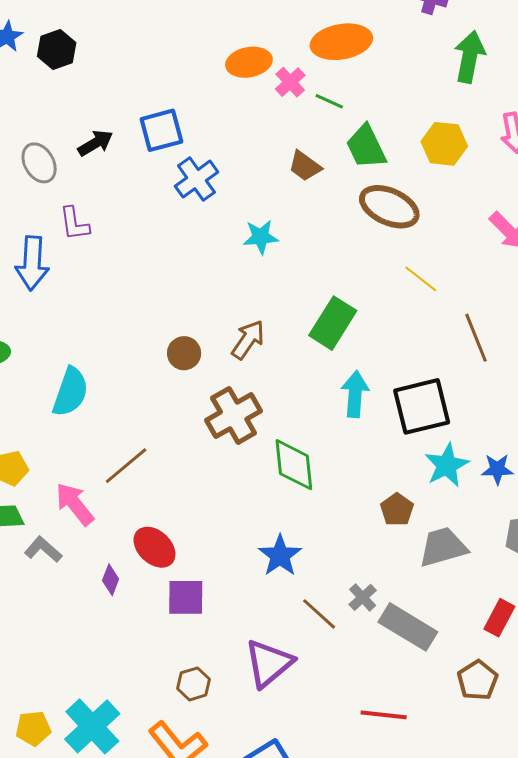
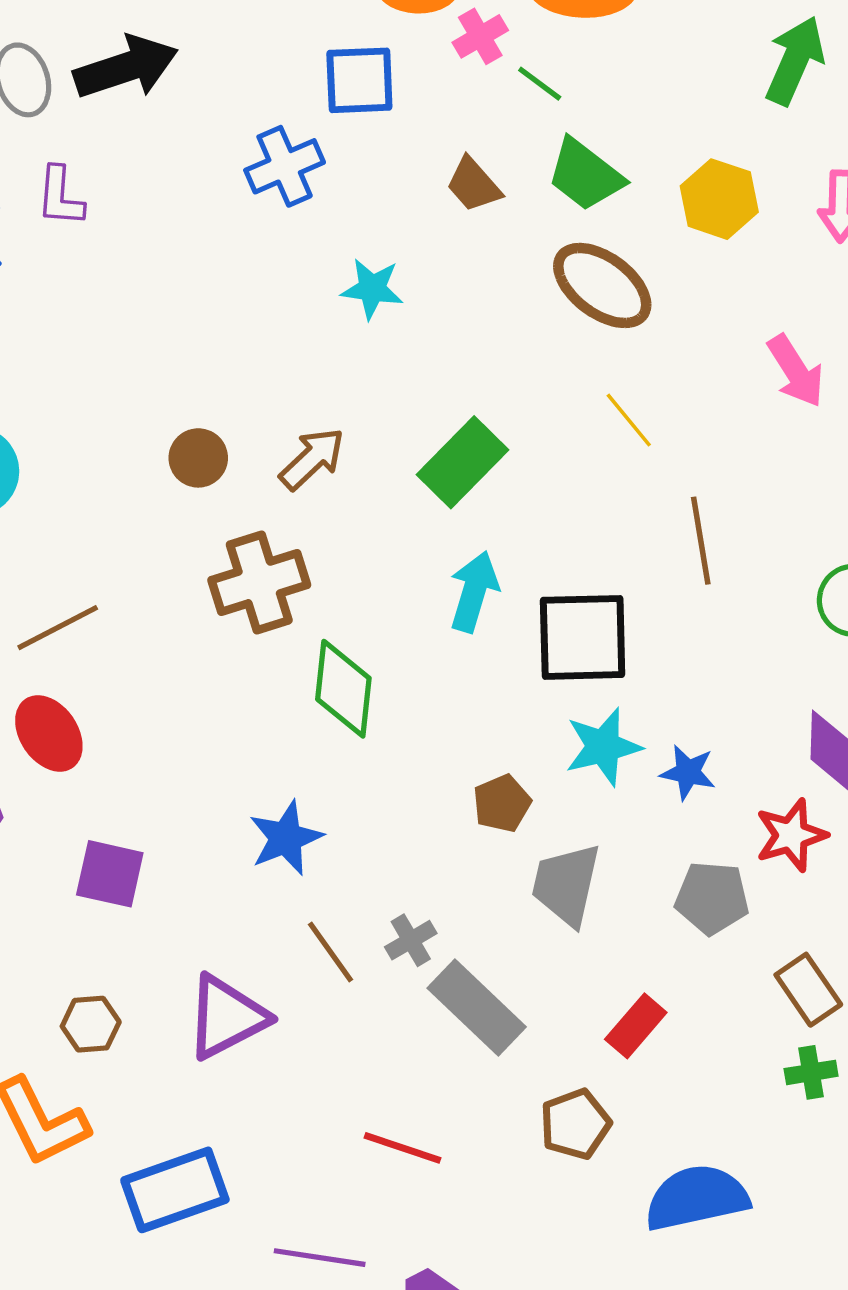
blue square: (161, 130) -> (359, 80), moved
black arrow: (95, 143) -> (126, 67), size x1.6
green trapezoid: (366, 147) -> (585, 175), turned -39
red ellipse: (154, 547) -> (49, 733), moved
gray trapezoid: (443, 547) -> (566, 885), turned -74

